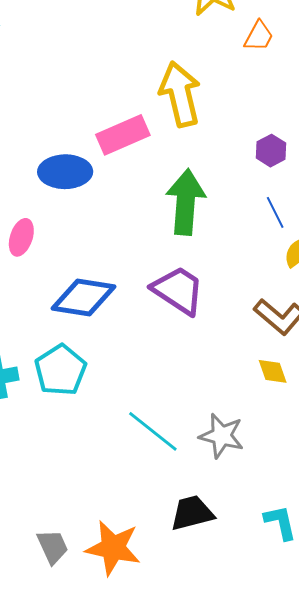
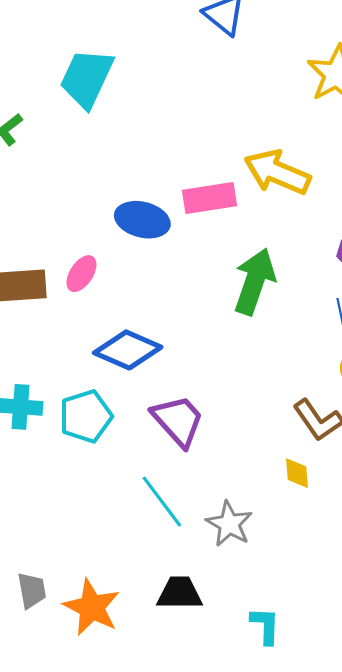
yellow arrow: (180, 94) -> (277, 172), turned -68
purple trapezoid: (178, 290) -> (178, 421), moved

